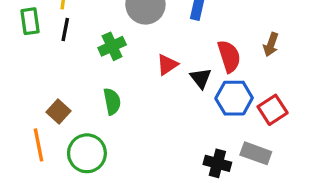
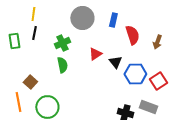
green rectangle: (30, 21) -> (14, 41), moved
red semicircle: (229, 56) -> (132, 35), moved
green semicircle: (112, 101) -> (62, 65), moved

